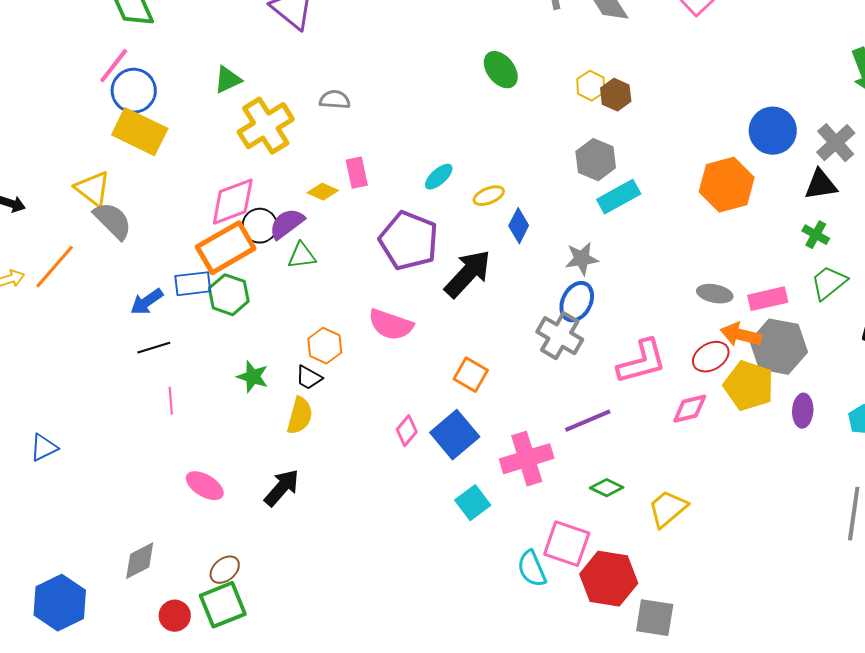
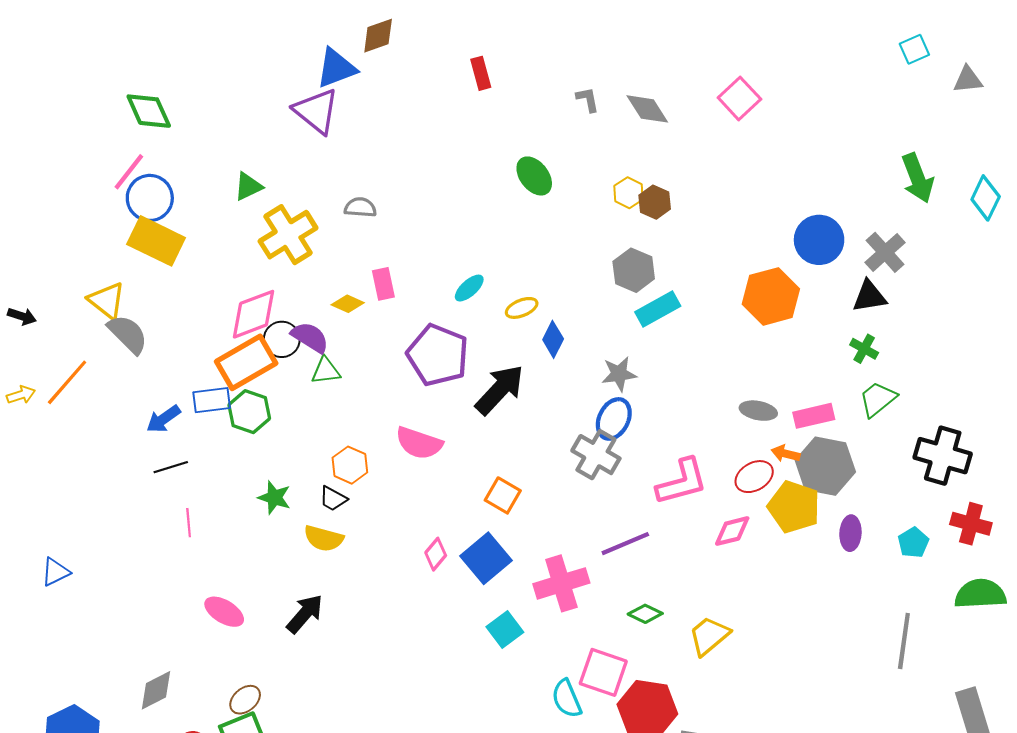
purple semicircle: (287, 224) -> (310, 337), turned 69
orange arrow: (741, 335) -> (786, 454), size x0.7
yellow semicircle: (300, 416) -> (324, 538), turned 90

